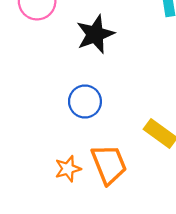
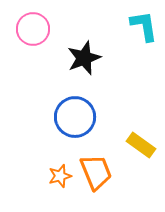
blue circle: (85, 101) -> (75, 117), size x1.4

